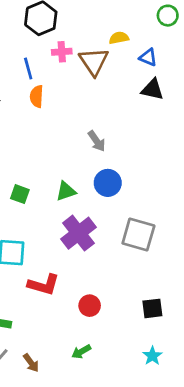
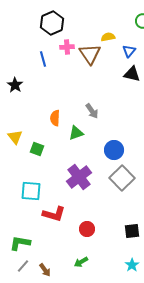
blue triangle: (148, 57) -> (129, 51), turned 48
orange semicircle: (37, 96) -> (55, 118), moved
blue circle: (108, 183) -> (114, 150), moved
green triangle: (66, 191) -> (76, 133), moved
gray square: (138, 234) -> (122, 178), turned 30

